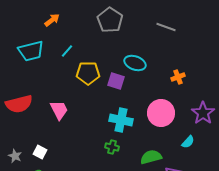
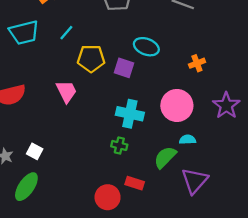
pink trapezoid: (59, 110) -> (66, 91), moved
cyan semicircle: (188, 142) -> (187, 140), moved, turned -136
green semicircle: (151, 157) -> (165, 157), turned -30

